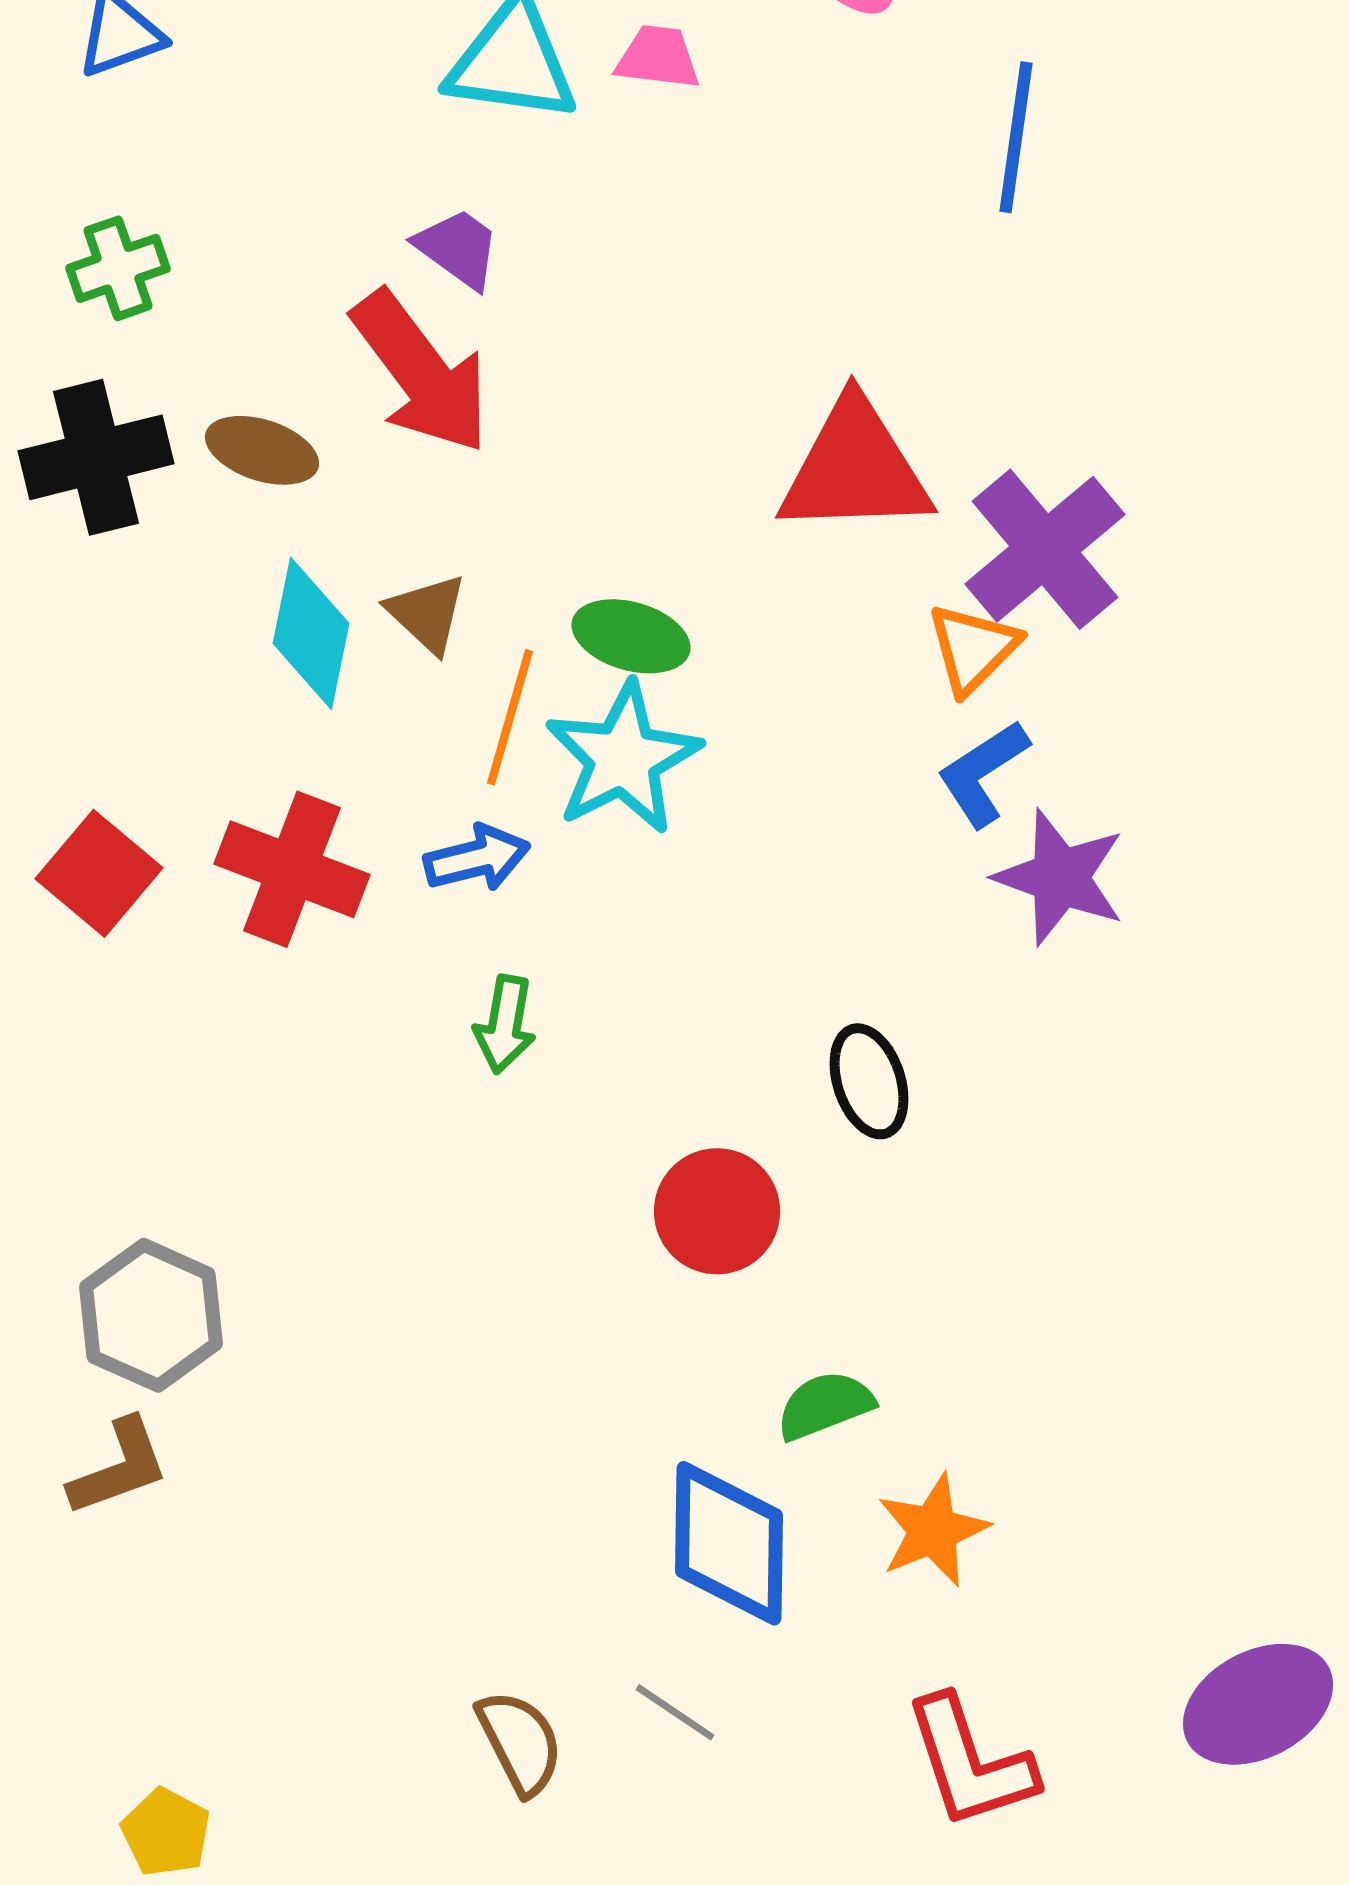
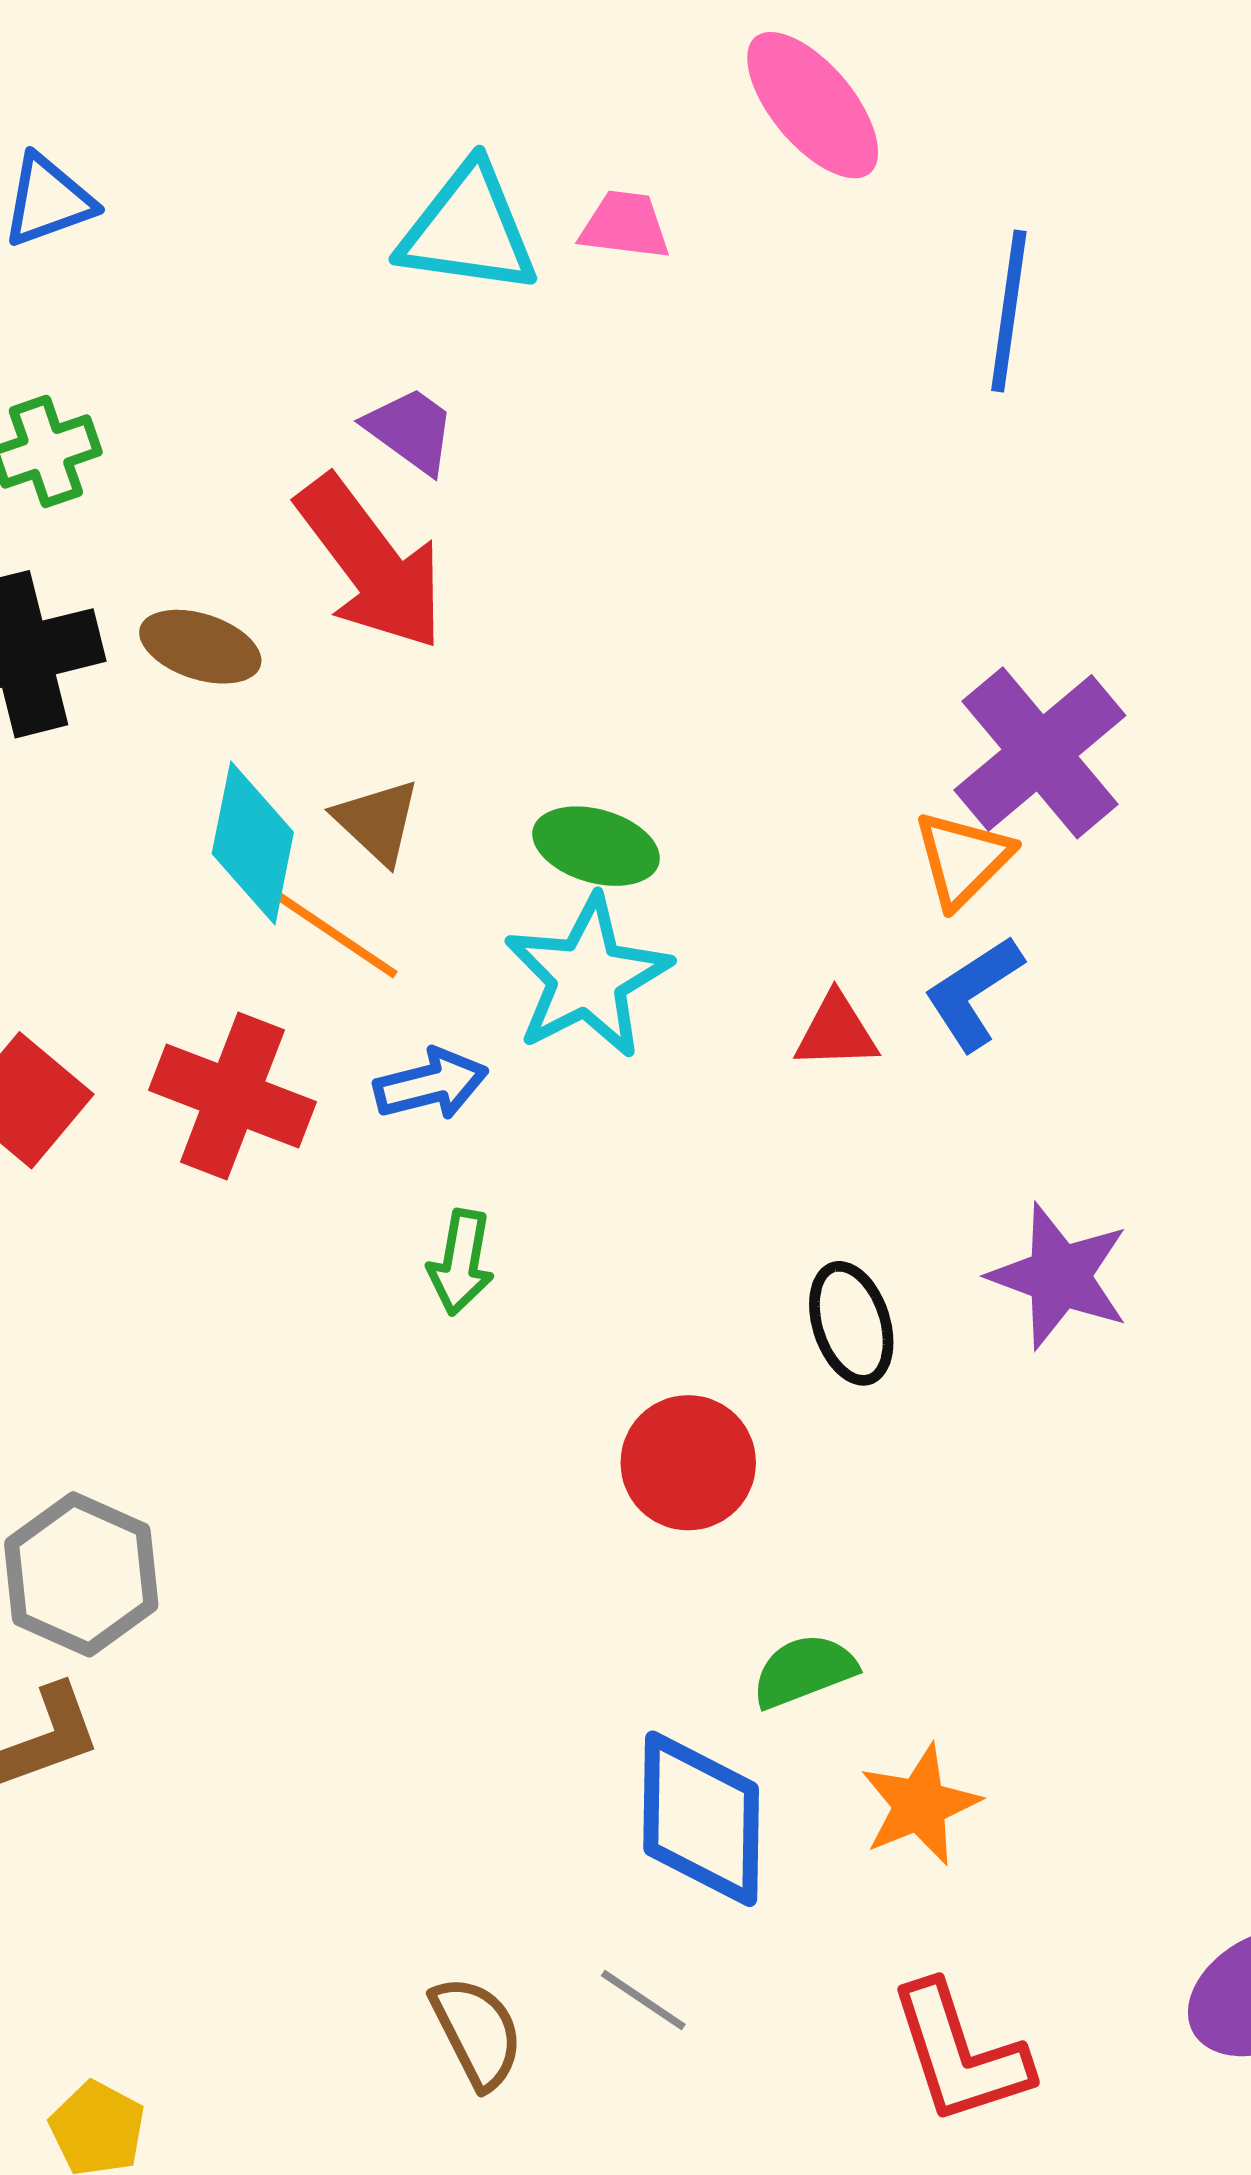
red triangle: (855, 468) -> (836, 1032), moved, size x0.5
orange line: (510, 717) -> (333, 933), moved, turned -72
purple star: (1060, 877) -> (1059, 1276), moved

